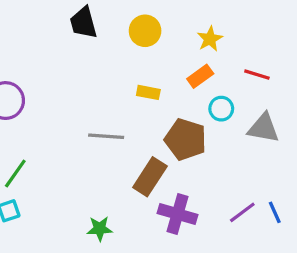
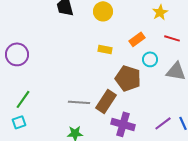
yellow star: (210, 39) -> (160, 12), moved
gray line: (106, 136) -> (79, 102), moved

